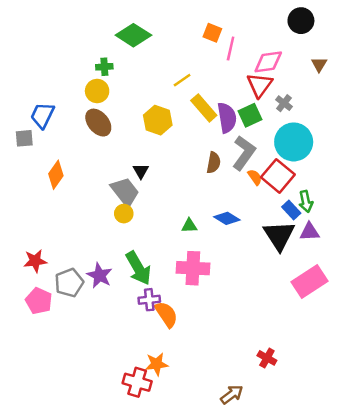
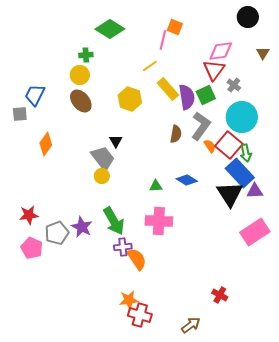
pink line: (231, 49) -> (163, 40), moved
green arrow: (306, 201) -> (246, 153), moved
blue rectangle: (291, 210) -> (240, 173), size x1.8
red cross: (137, 382) -> (140, 315), moved

